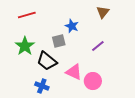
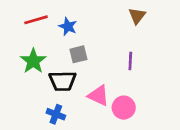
blue star: (72, 26) -> (68, 26), moved
purple line: (98, 46) -> (130, 61), turned -48
black trapezoid: (47, 61) -> (63, 81), turned -40

